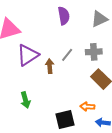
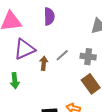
purple semicircle: (64, 16) -> (49, 16), moved
green arrow: (25, 100) -> (15, 81), moved

